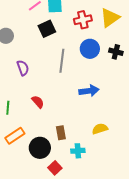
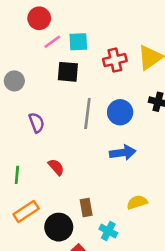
black square: (47, 29) -> (68, 72), turned 30
blue circle: (90, 49) -> (120, 112), moved
cyan cross: (78, 151) -> (108, 231), turned 32

